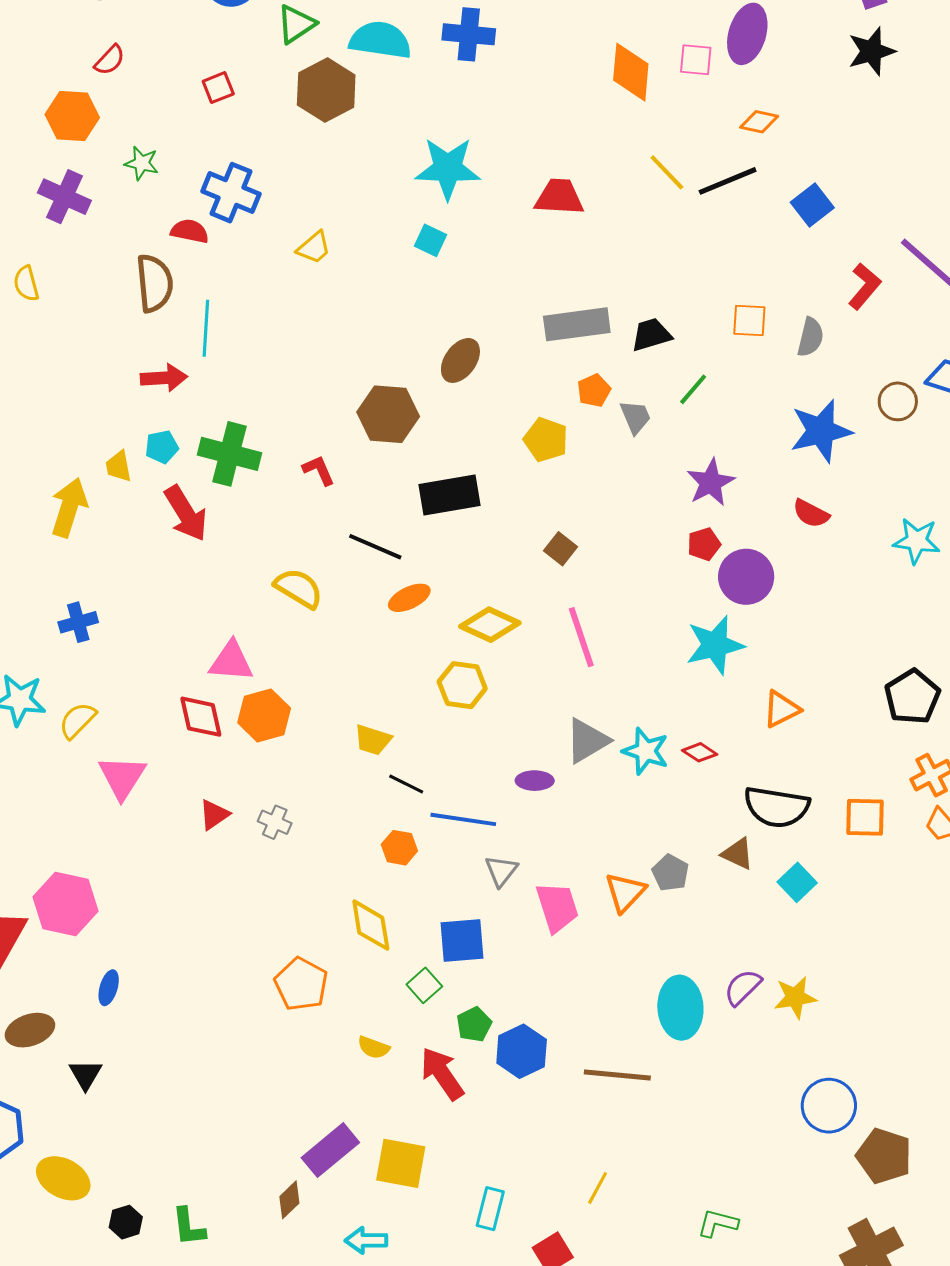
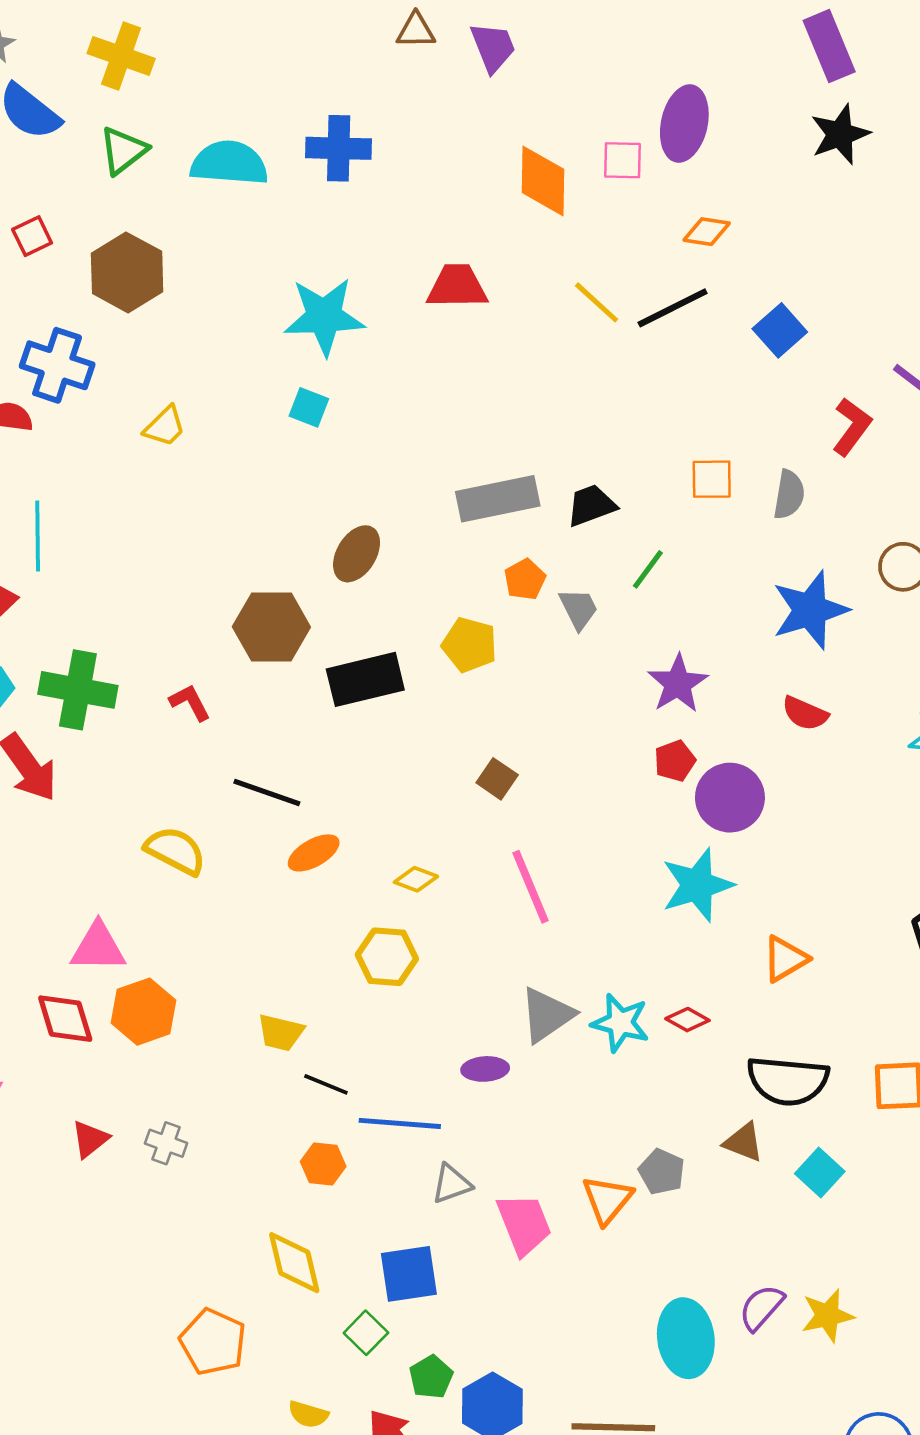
brown hexagon: (326, 90) -> (127, 272), moved
red trapezoid: (559, 197) -> (457, 286), moved
black rectangle: (449, 495) -> (365, 679), moved
yellow diamond: (490, 625) -> (416, 879), size x0.6
gray triangle: (501, 871) -> (451, 1184), turned 36

